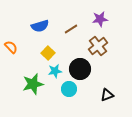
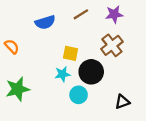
brown line: (71, 29) -> (81, 14), moved
yellow square: (48, 53) -> (70, 53), moved, turned -32
green star: (33, 84) -> (18, 89), moved

